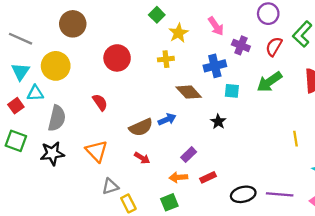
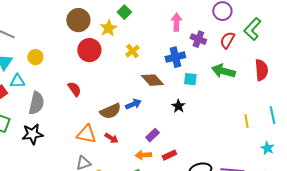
brown circle: (73, 24) -> (78, 20), moved
pink arrow: (216, 26) -> (176, 22), turned -144
yellow star: (178, 33) -> (108, 28), moved
yellow cross: (166, 59) -> (132, 51), turned -32
yellow circle: (56, 66) -> (35, 57), size x0.6
green arrow: (269, 82) -> (223, 71), turned 50
orange triangle: (97, 151) -> (86, 134), moved, turned -35

